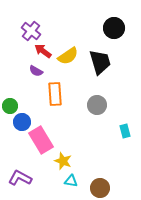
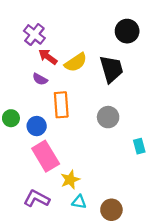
blue circle: (22, 122) -> (37, 126), moved
yellow star: (63, 161) -> (70, 180), turned 30
purple L-shape: (20, 178) -> (37, 199), moved

